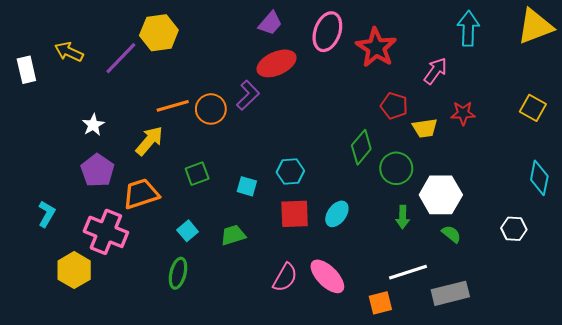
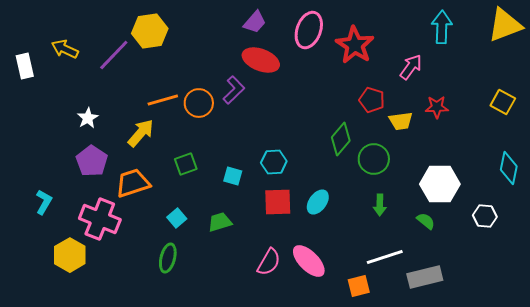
red ellipse: (277, 63) -> (261, 60), turned 45
white hexagon: (441, 195) -> (440, 184), moved

